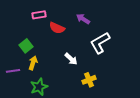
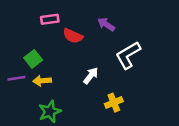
white arrow: (71, 59) -> (91, 76), turned -96
yellow arrow: (33, 63) -> (42, 81), turned -112
purple line: (13, 71) -> (16, 78), moved

